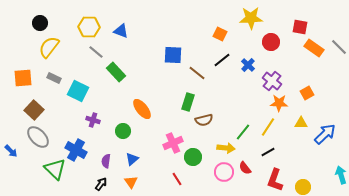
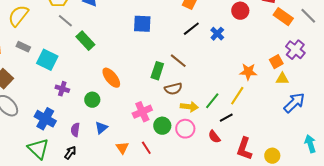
brown line: (197, 73) -> (178, 61), moved
purple cross: (272, 81) -> (295, 50), moved
yellow triangle: (301, 123) -> (282, 79), moved
yellow arrow: (226, 148) -> (189, 107), moved
black line: (268, 152) -> (226, 118), moved
green triangle: (55, 169) -> (38, 149), moved
pink circle: (224, 172) -> (185, 129), moved
orange triangle: (131, 182) -> (122, 148), moved

